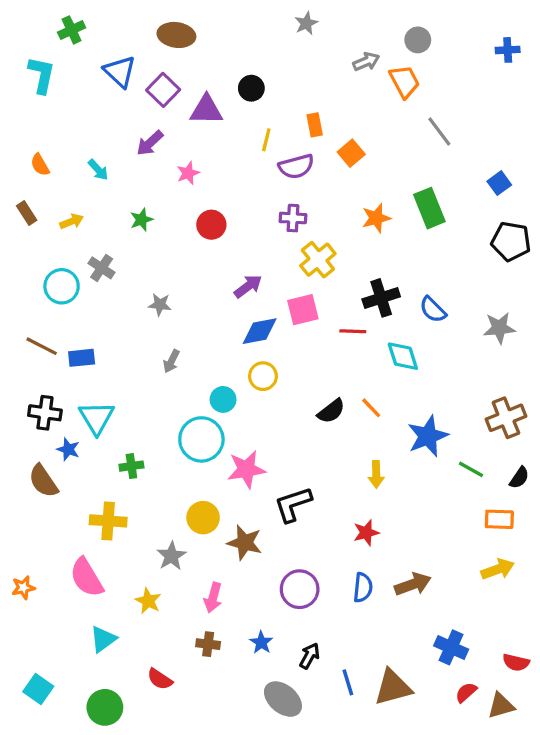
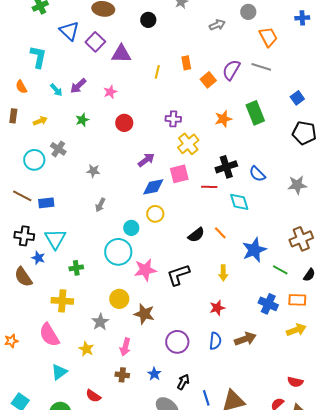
cyan L-shape: (42, 75) -> (38, 57), moved
orange trapezoid: (404, 82) -> (268, 37), moved
black circle: (251, 88) -> (148, 20), moved
gray line: (439, 131) -> (261, 67), turned -36
purple arrow: (150, 143) -> (78, 86), moved
purple semicircle: (296, 166) -> (231, 70), moved, turned 135
brown rectangle: (27, 213) -> (13, 116), turned 40
black L-shape: (293, 504) -> (178, 275), moved
blue cross: (451, 647) -> (268, 304), moved
red semicircle: (516, 662) -> (295, 382), moved

